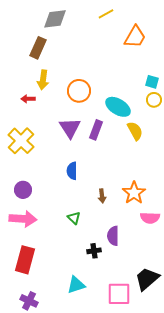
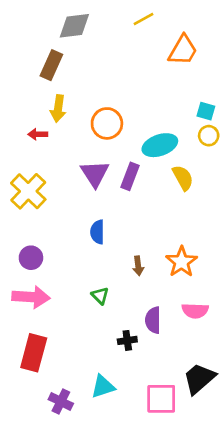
cyan ellipse: (118, 107) -> (160, 145), turned -50
pink semicircle: (150, 218) -> (195, 311), moved
purple cross: (29, 301) -> (61, 402), moved

